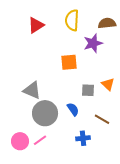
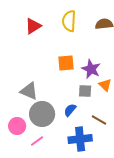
purple star: (93, 43) -> (91, 69), moved, turned -30
blue semicircle: (73, 109) -> (70, 110), turned -104
blue cross: (83, 138) -> (80, 139), size x1.6
pink circle: (20, 141) -> (17, 126), moved

